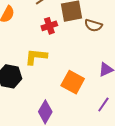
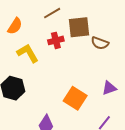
yellow L-shape: (36, 57) -> (28, 53), moved, turned 50

